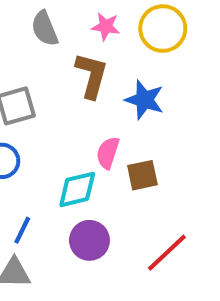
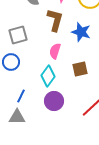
pink semicircle: (108, 153) -> (55, 51), moved
cyan diamond: (77, 189) -> (48, 76), turned -40

